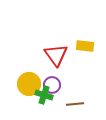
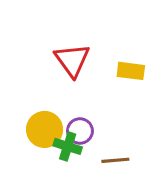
red triangle: (56, 55) -> (72, 60), moved

